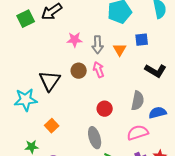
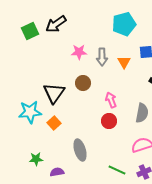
pink arrow: (99, 70) -> (111, 100), moved
orange square: (52, 126) -> (54, 123), moved
gray ellipse: (95, 138) -> (80, 150), moved

